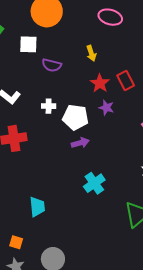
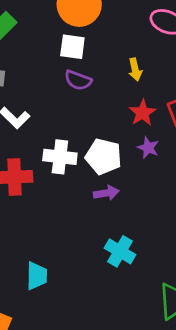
white square: (28, 44) -> (72, 47), moved
white cross: (49, 106) -> (60, 157), moved, size x1.6
cyan cross: (94, 183) -> (120, 251), turned -30

